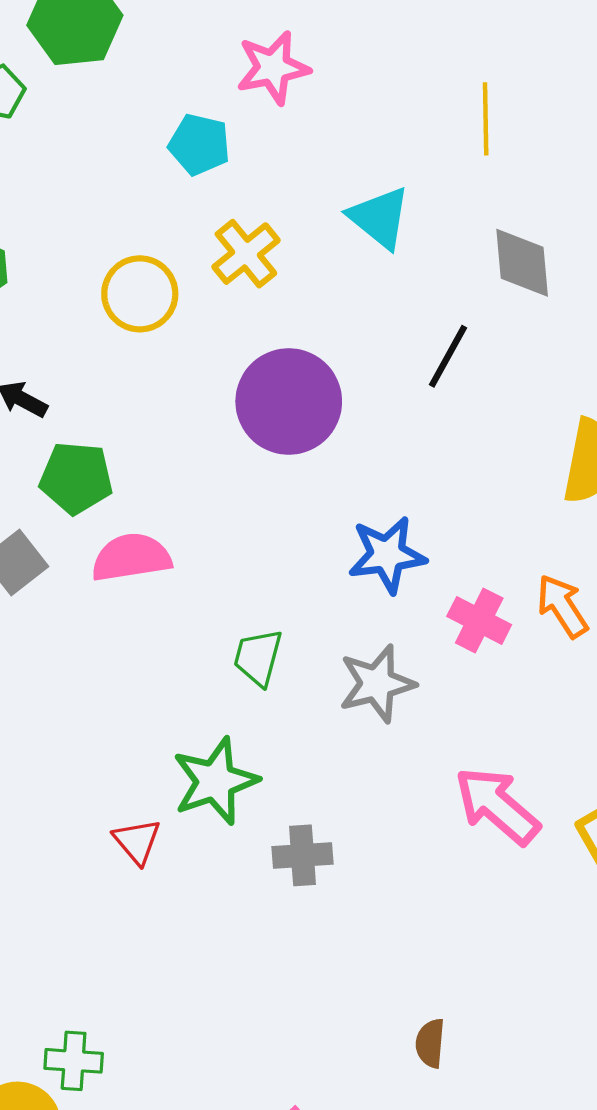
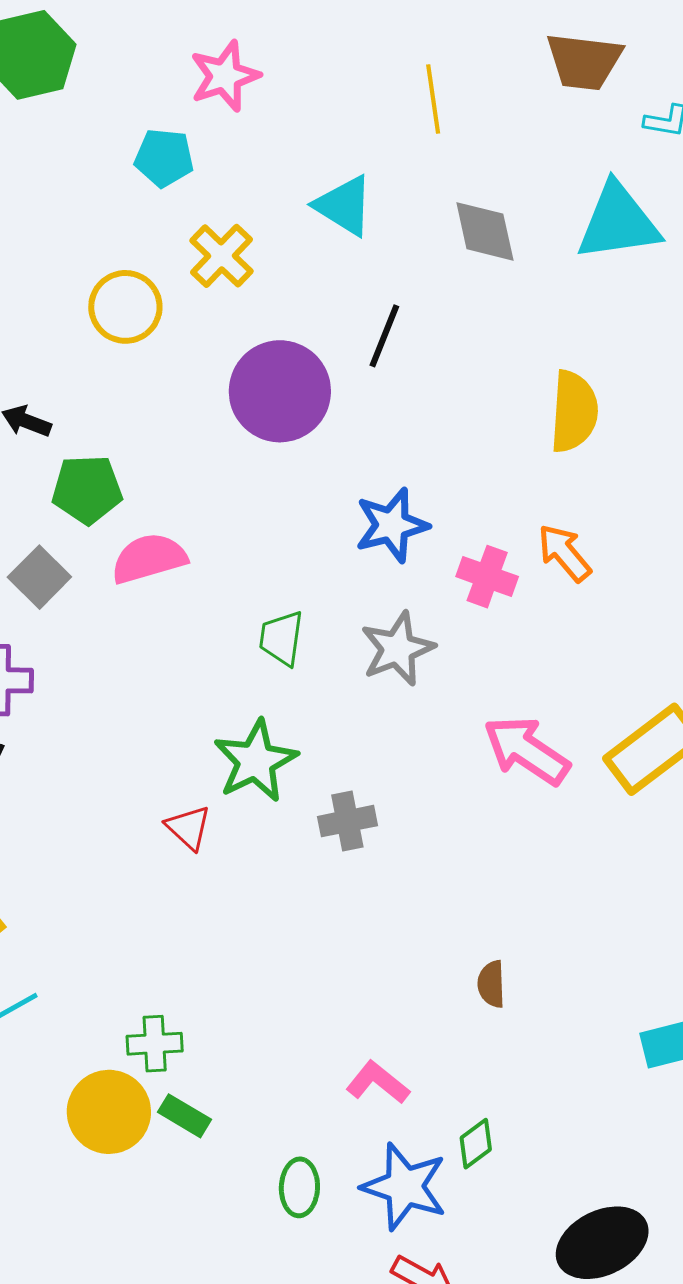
black line: (448, 356) -> (384, 336), moved

